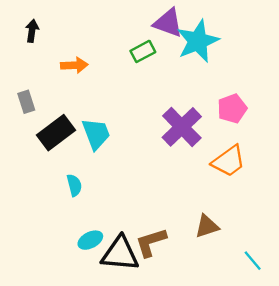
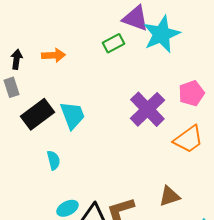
black arrow: (32, 31) -> (16, 59), moved

